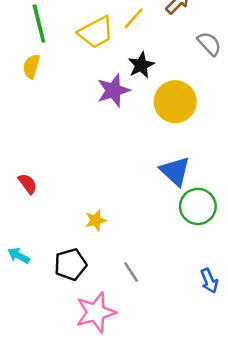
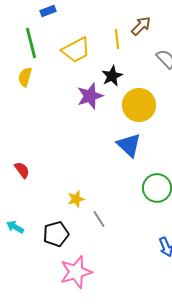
yellow line: (134, 18) -> (117, 39), moved, turned -48
blue triangle: (175, 171) -> (129, 145), moved
gray line: (131, 272) -> (99, 219), moved

